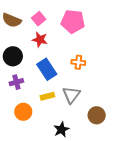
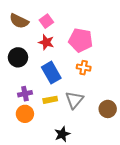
pink pentagon: (73, 22) -> (81, 40), moved
purple cross: (16, 82) -> (25, 94), moved
brown circle: (97, 115) -> (108, 109), moved

